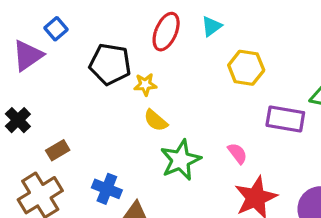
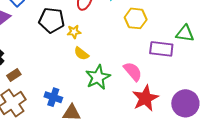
brown rectangle: (58, 150) -> (14, 75), moved
pink semicircle: (237, 153) -> (133, 71), size x1.5

